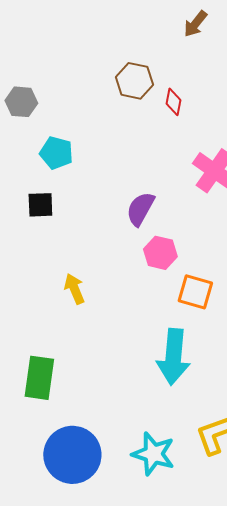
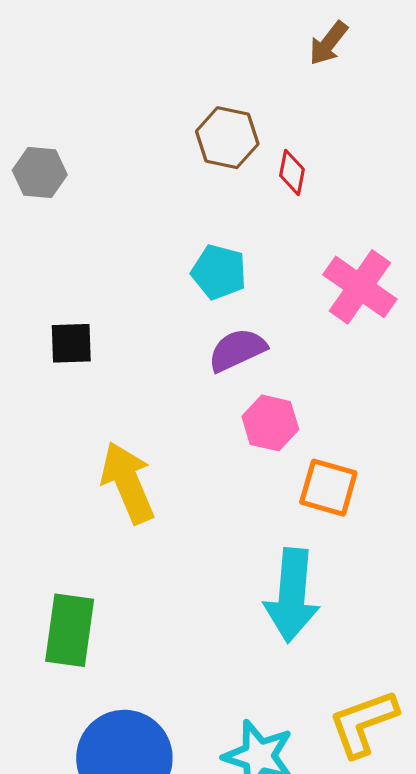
cyan pentagon: (56, 153) -> (219, 272), moved
purple semicircle: (140, 209) -> (237, 350), turned 36
yellow arrow: (74, 289) -> (128, 483), size x1.6

